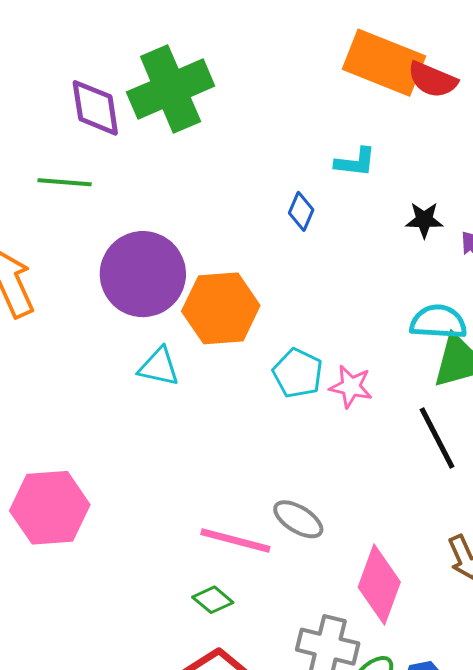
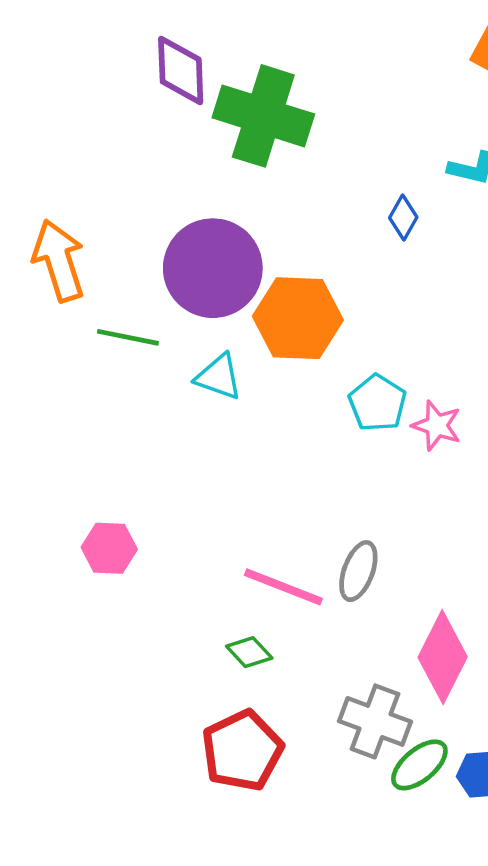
green cross: (171, 89) -> (263, 116), moved, turned 34
green line: (65, 182) -> (128, 337), moved
pink hexagon: (50, 508) -> (109, 548), moved, size x0.6
gray ellipse: (298, 519) -> (358, 571), turned 72

